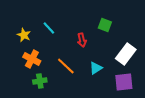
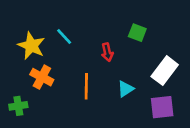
yellow star: (24, 35) -> (31, 46), size x1.5
orange line: (66, 66) -> (86, 86), turned 48
green cross: (40, 81) -> (18, 106), moved

